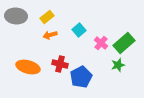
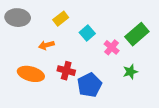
yellow rectangle: (47, 17) -> (61, 19), moved
orange arrow: (50, 35) -> (46, 45), moved
green rectangle: (124, 43) -> (137, 34), moved

